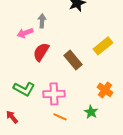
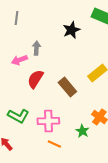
green star: (91, 112) -> (82, 131), moved

